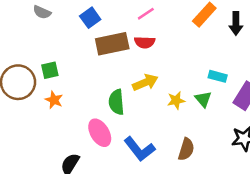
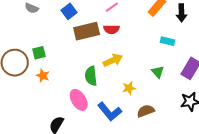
cyan rectangle: (218, 76) -> (168, 41), moved
yellow star: (176, 100) -> (129, 88), moved
brown semicircle: (186, 149) -> (146, 111), turned -126

